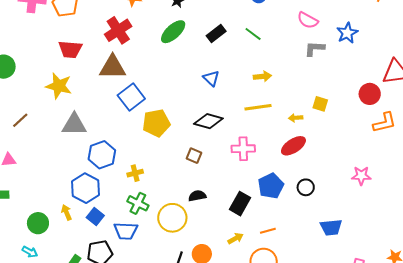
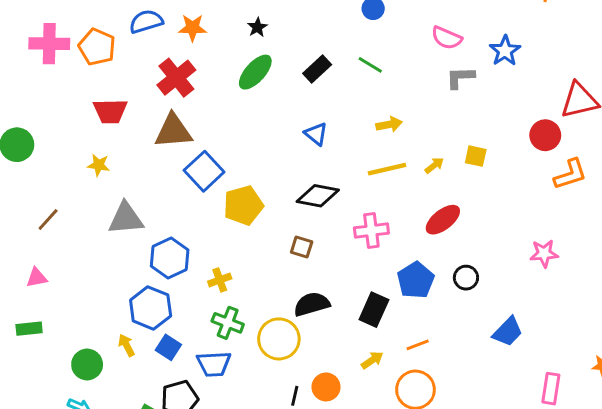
yellow star: (59, 86) -> (99, 165), size x0.6
yellow arrow: (296, 118) -> (434, 165), moved, turned 152
black semicircle: (197, 196) -> (312, 304), size x1.4
blue trapezoid: (331, 227) -> (508, 332), turned -35

